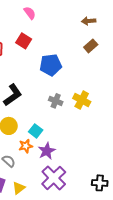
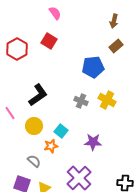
brown arrow: (89, 21) -> (114, 21), turned -72
blue pentagon: (51, 65) -> (93, 67), moved
purple star: (47, 151) -> (93, 142), moved, turned 30

